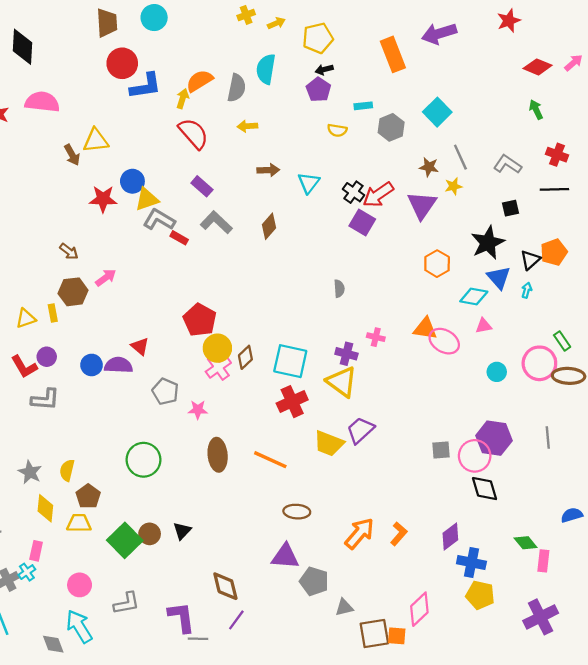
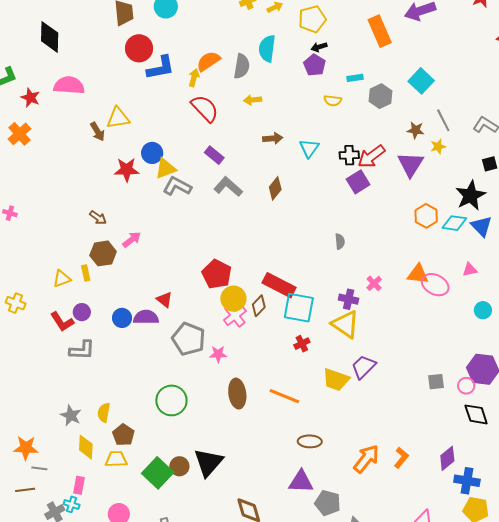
black cross: (353, 192) -> (349, 155), turned -36
purple square: (362, 223) -> (358, 182), turned 30
red rectangle: (179, 238) -> (279, 285), moved, size x2.0
cyan diamond: (474, 296) -> (454, 223), moved
pink cross: (376, 337) -> (374, 283), turned 35
gray pentagon: (165, 391) -> (189, 339), size x1.4
red cross: (292, 402) -> (302, 344), size x0.6
pink circle: (475, 456) -> (466, 386), size x0.6
black triangle: (182, 531) -> (208, 462), size x1.8
cyan cross: (27, 572) -> (72, 504), turned -35

